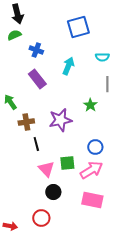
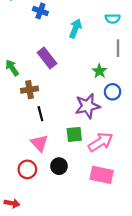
purple rectangle: (37, 79) -> (47, 58), moved
purple star: (60, 120) -> (87, 106), moved
blue circle: (95, 147) -> (113, 92), moved
pink triangle: (46, 169) -> (39, 143), moved
red circle: (41, 218) -> (27, 169), moved

